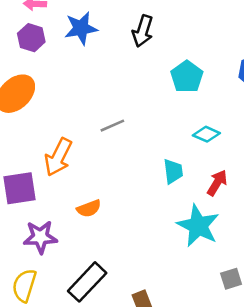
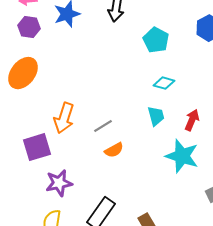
gray line: (112, 126) -> (103, 126), moved
cyan diamond: (206, 134) -> (164, 83), moved
orange semicircle: (89, 208) -> (114, 150), moved

